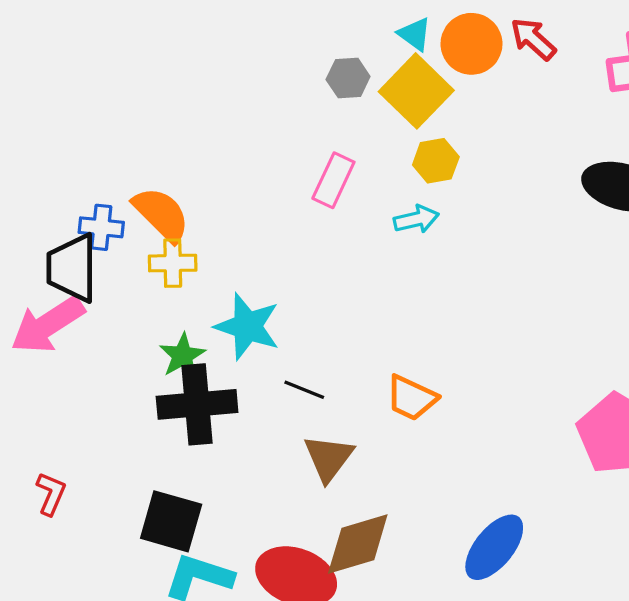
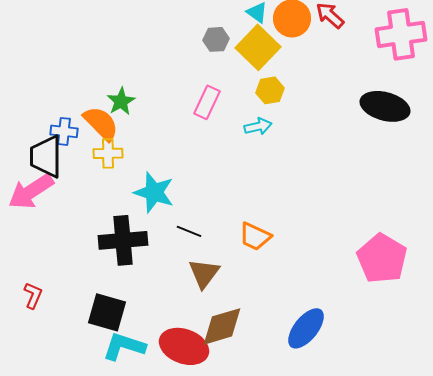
green star: (182, 356) -> (121, 101), moved

